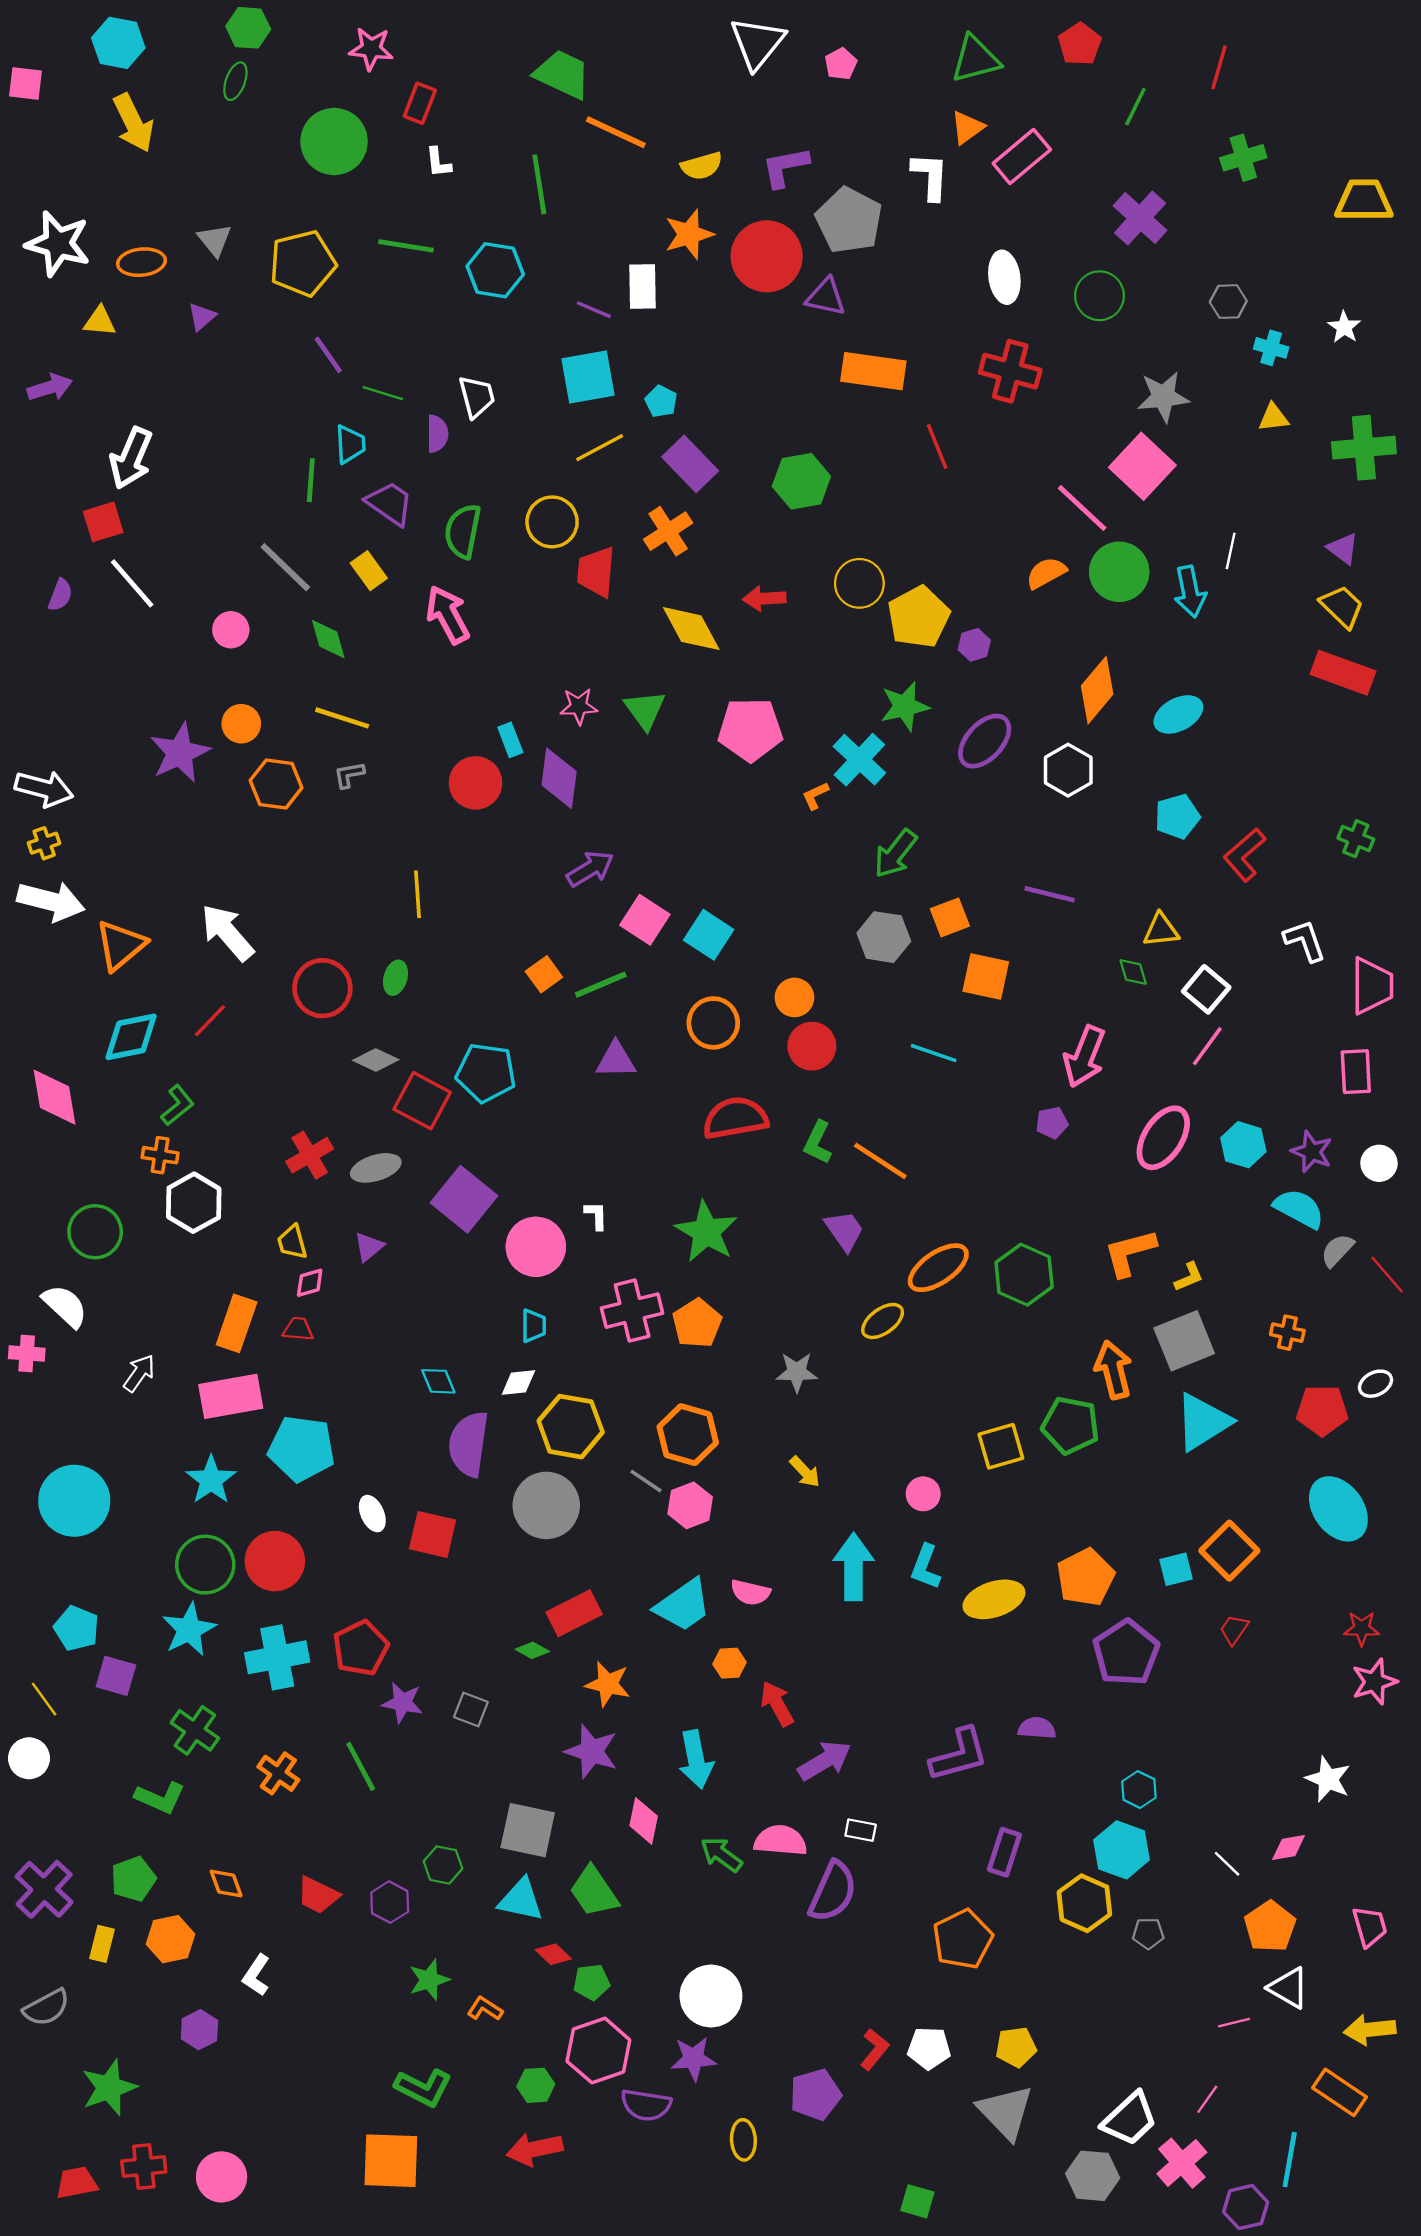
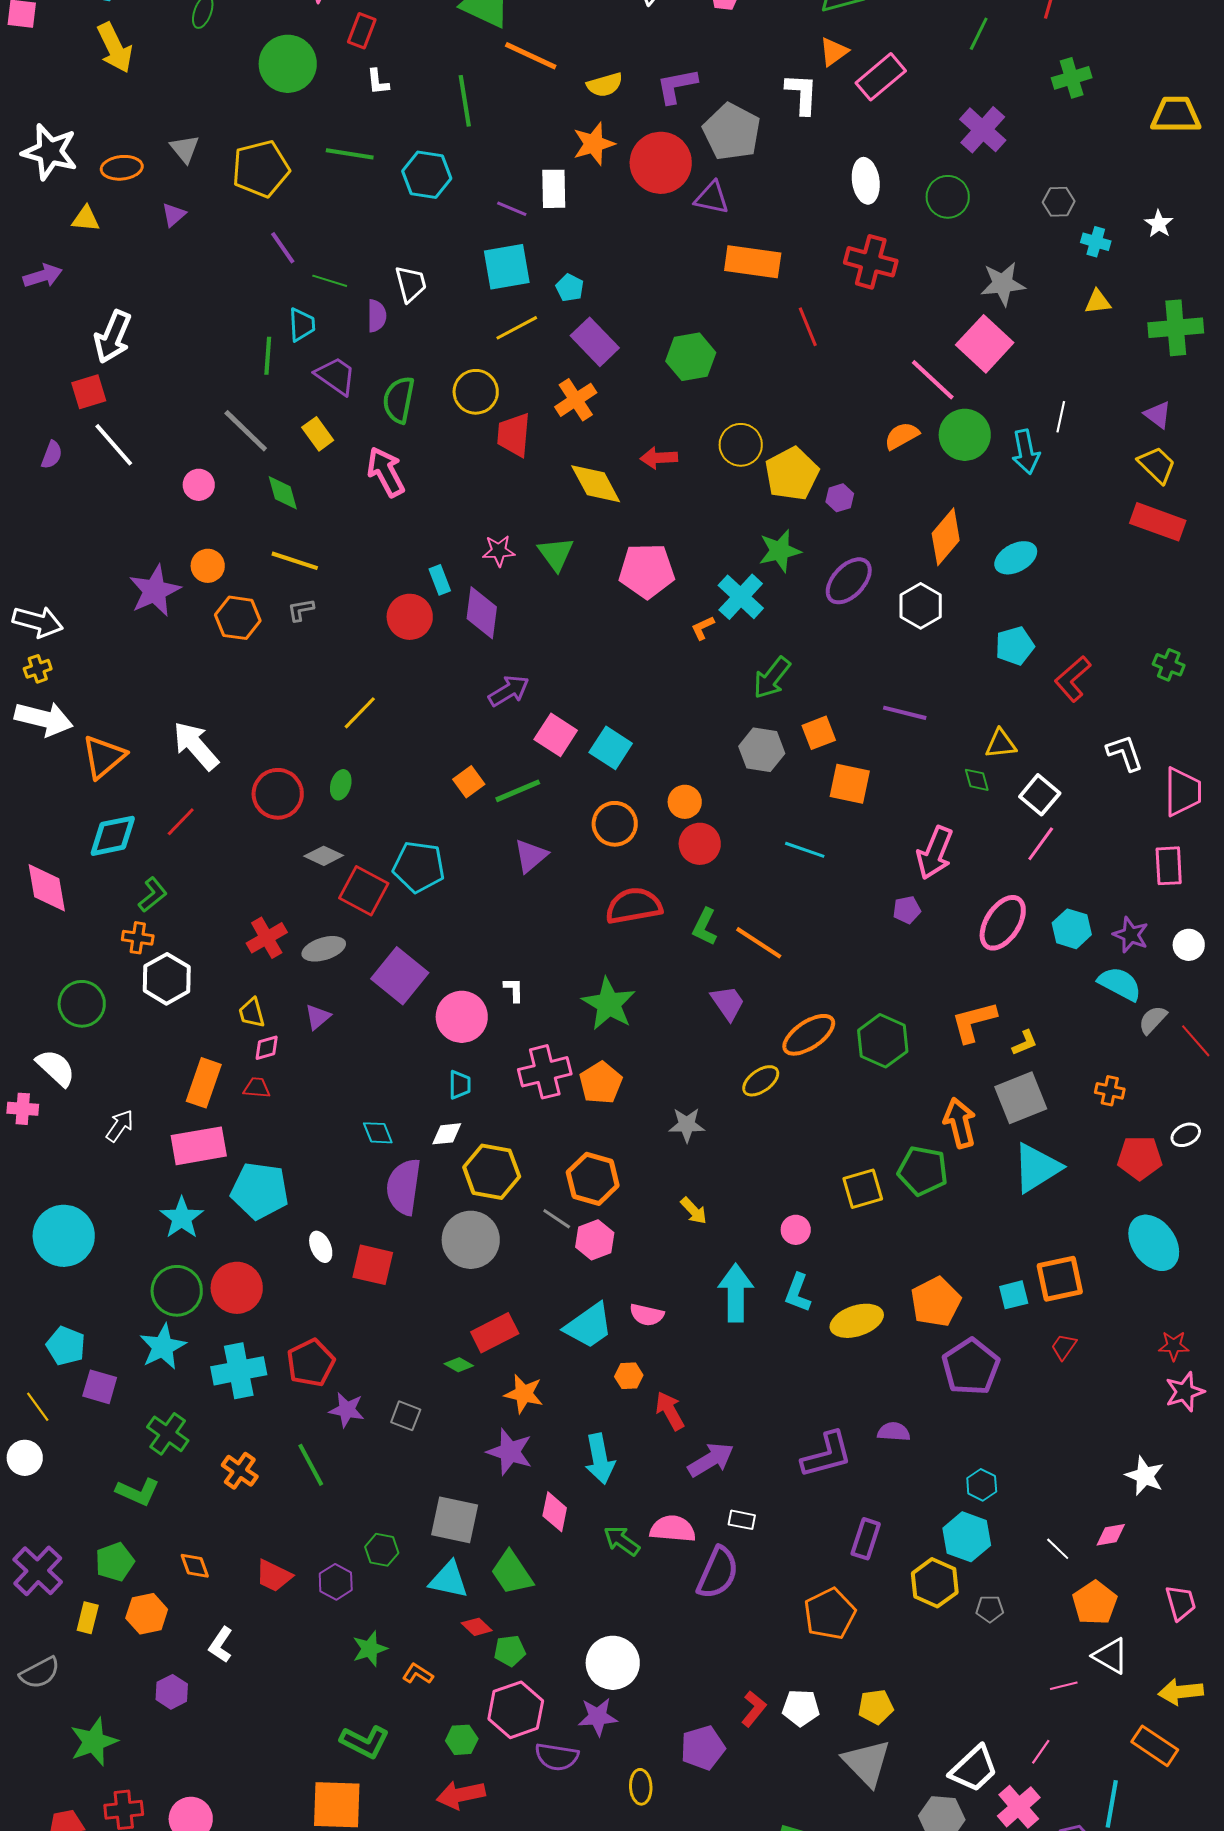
yellow line: (418, 894) -> (360, 713), turned 48
purple triangle: (616, 1060) -> (531, 856), turned -39
orange square: (1229, 1551) -> (1060, 1279), turned 33

